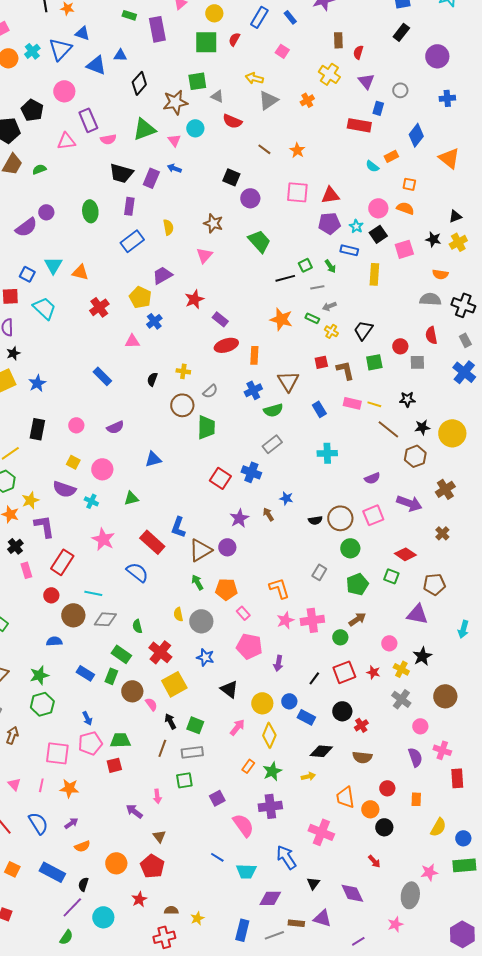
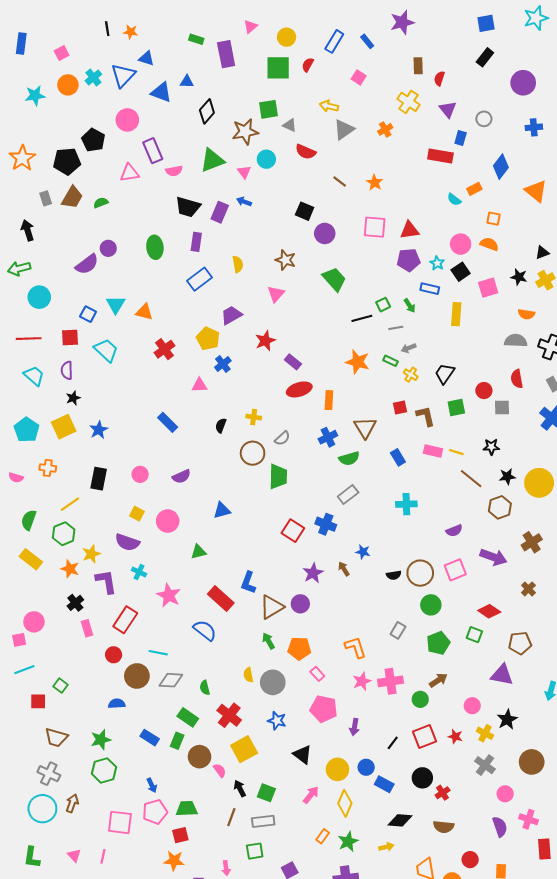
cyan cross: (91, 501) -> (139, 572), moved
orange star: (69, 788) -> (174, 861), moved

